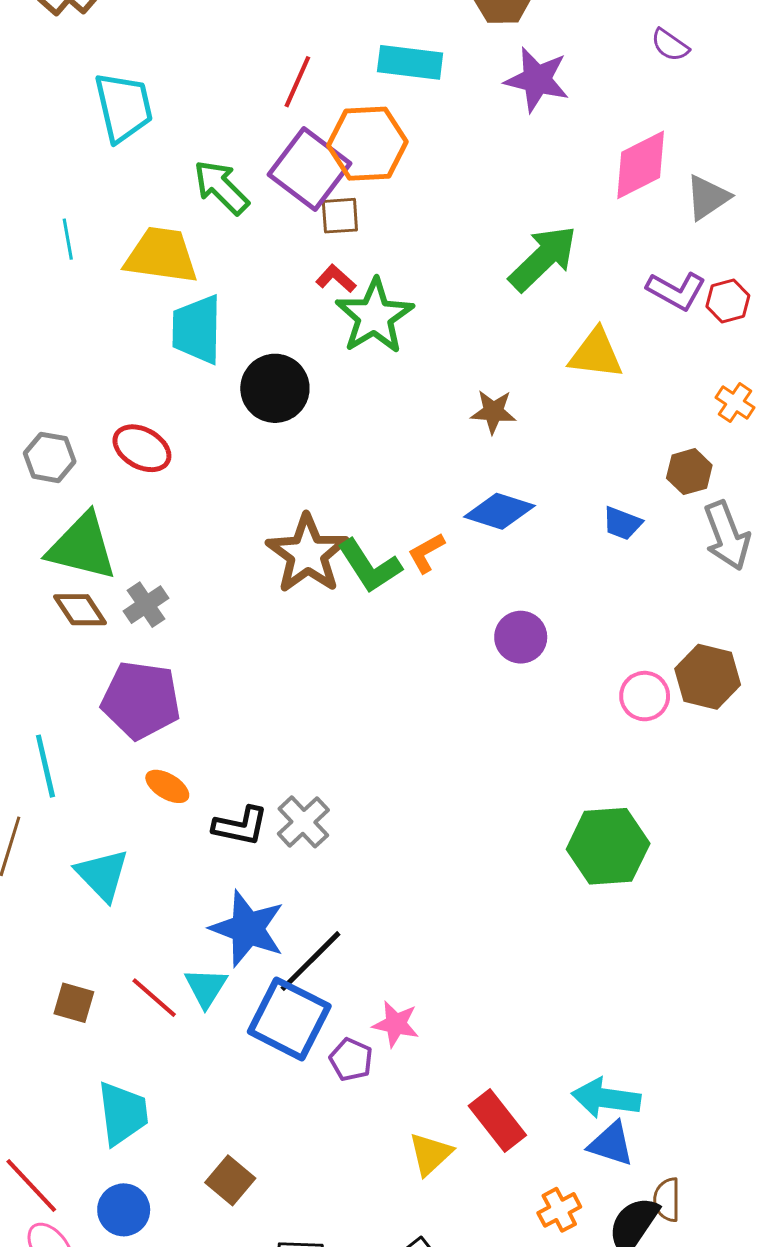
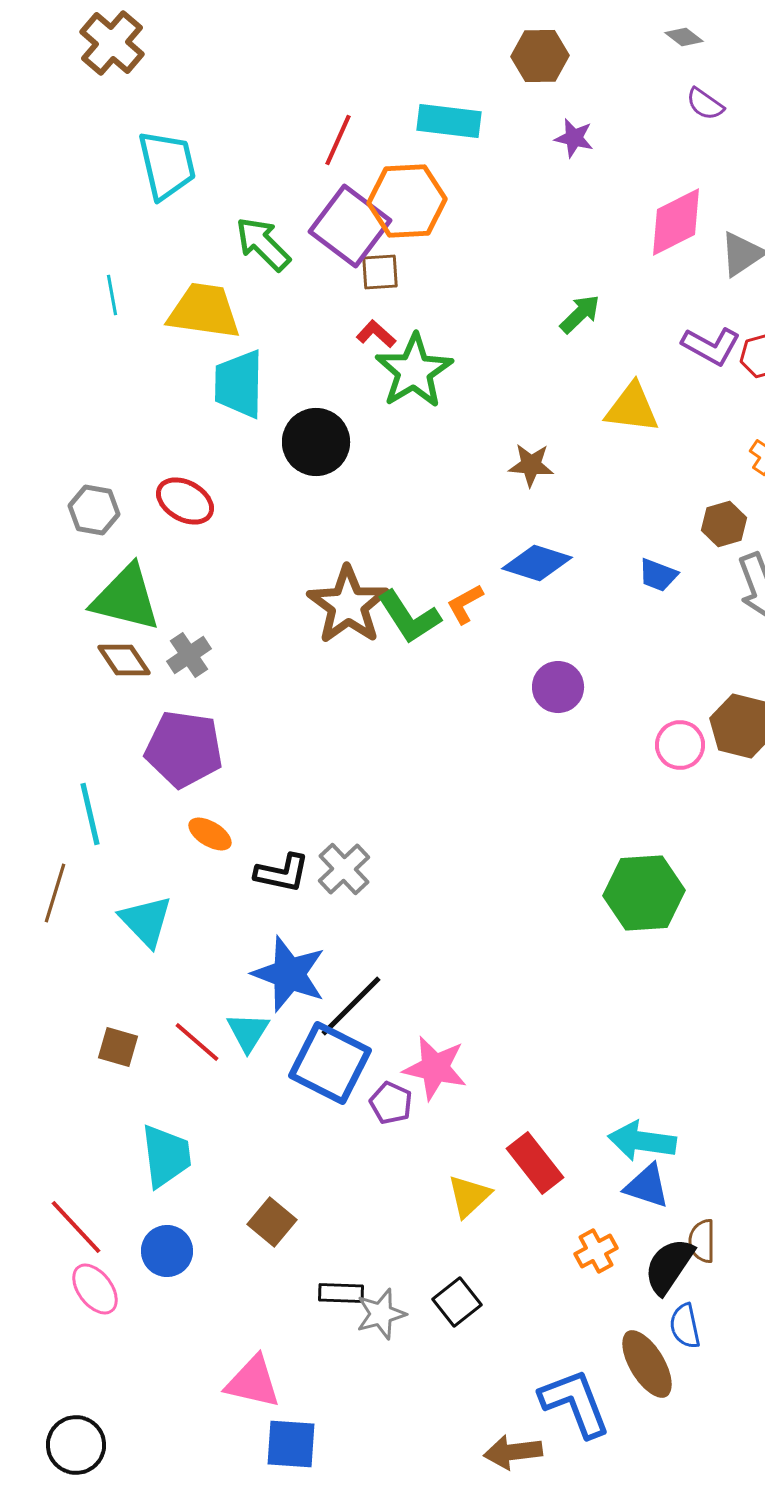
purple star: (537, 80) -> (574, 138), size x0.6
green arrow: (543, 258) -> (580, 314), size x0.6
pink star: (396, 1024) -> (435, 1068), size x1.4

